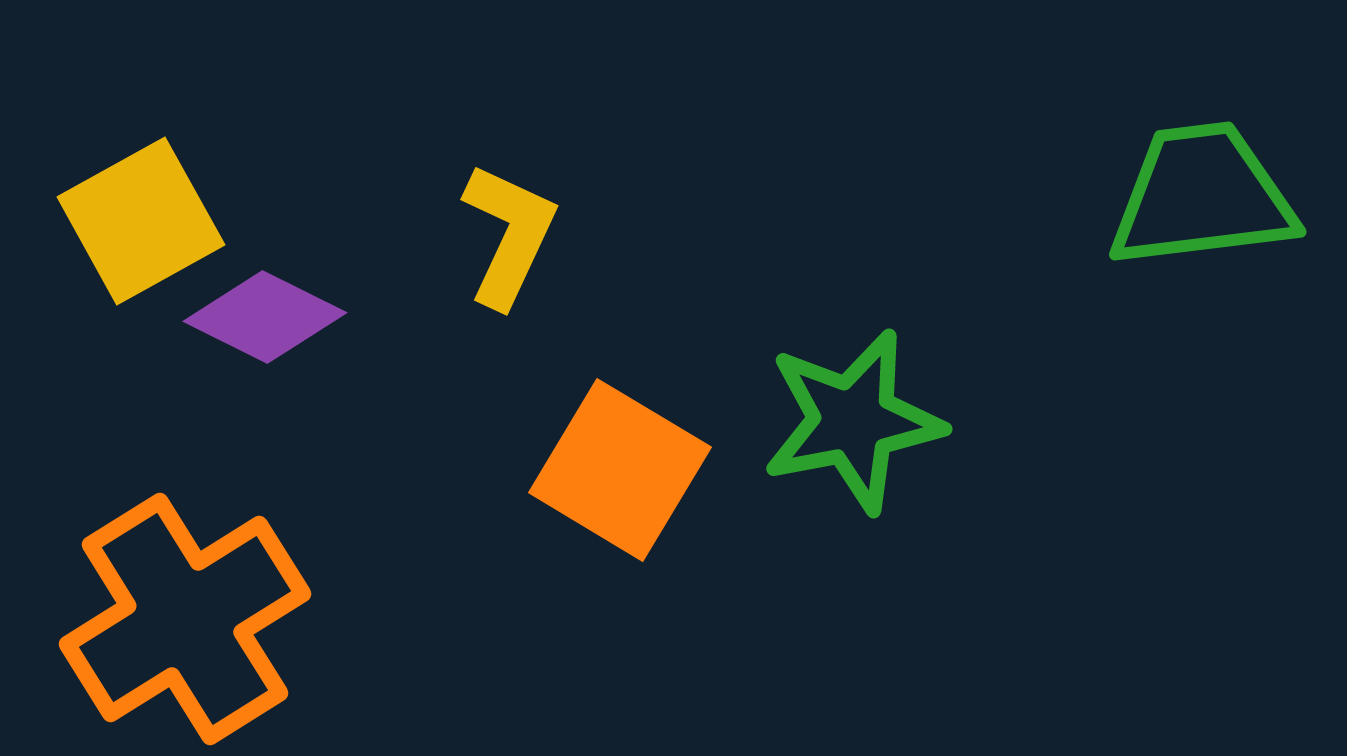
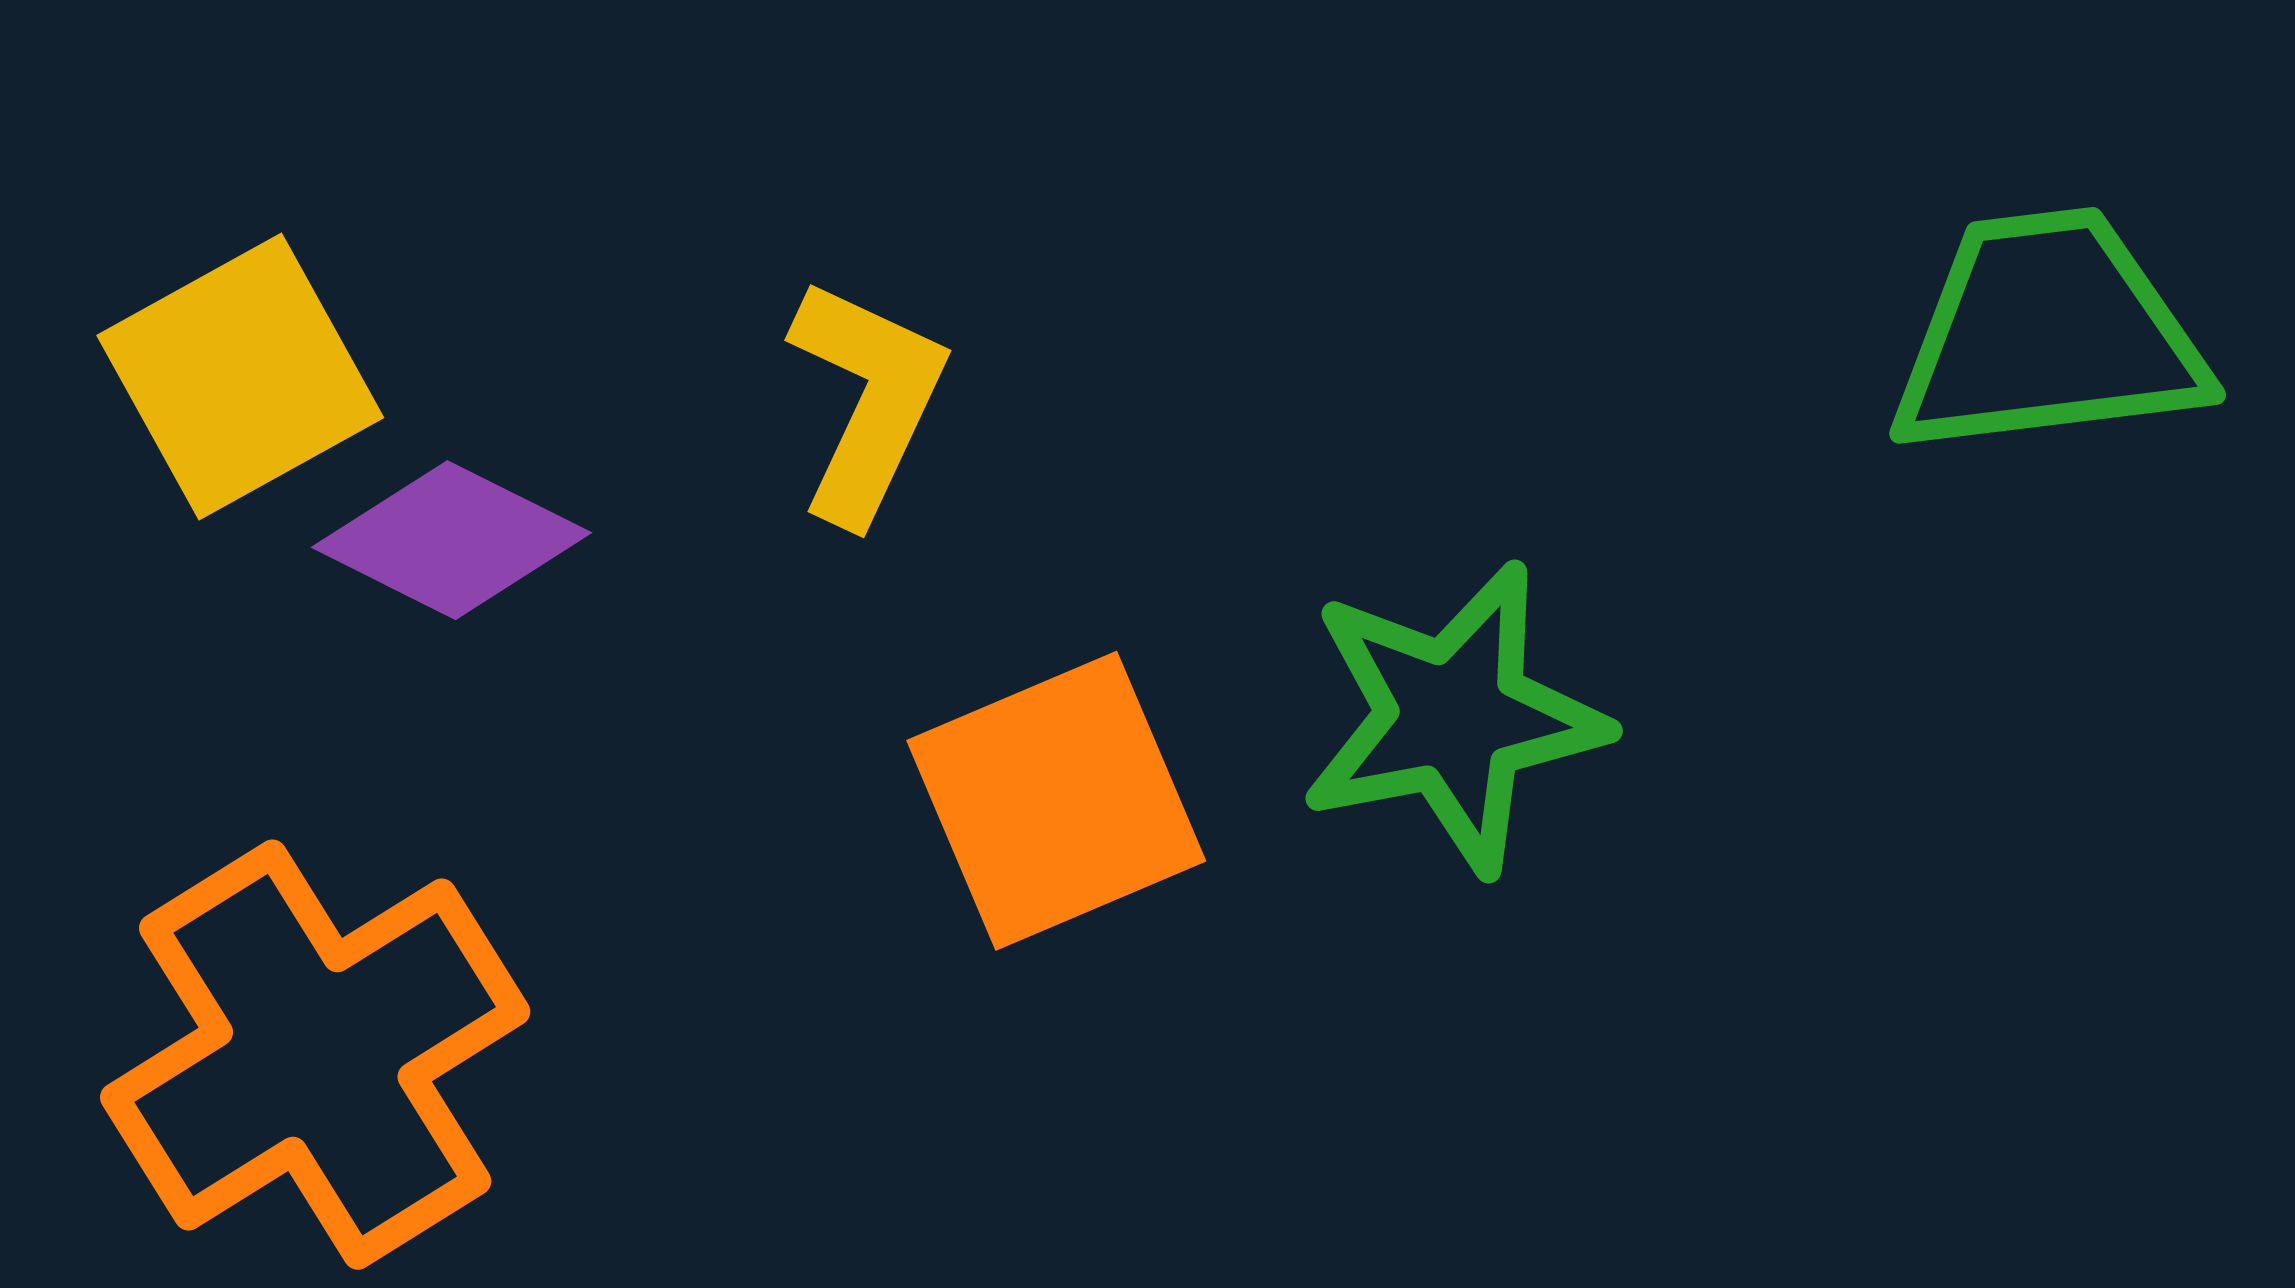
orange square: (620, 470) -> (1056, 801), turned 36

